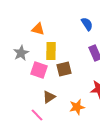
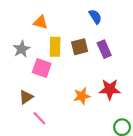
brown square: (64, 69) -> (80, 47), moved
brown triangle: (49, 97) -> (26, 97), moved
orange star: (77, 107) -> (82, 96), moved

